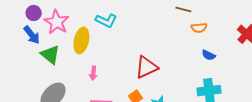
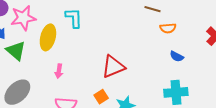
cyan L-shape: (106, 21) -> (74, 18), turned -120
pink star: (57, 22) -> (23, 18), turned 30

